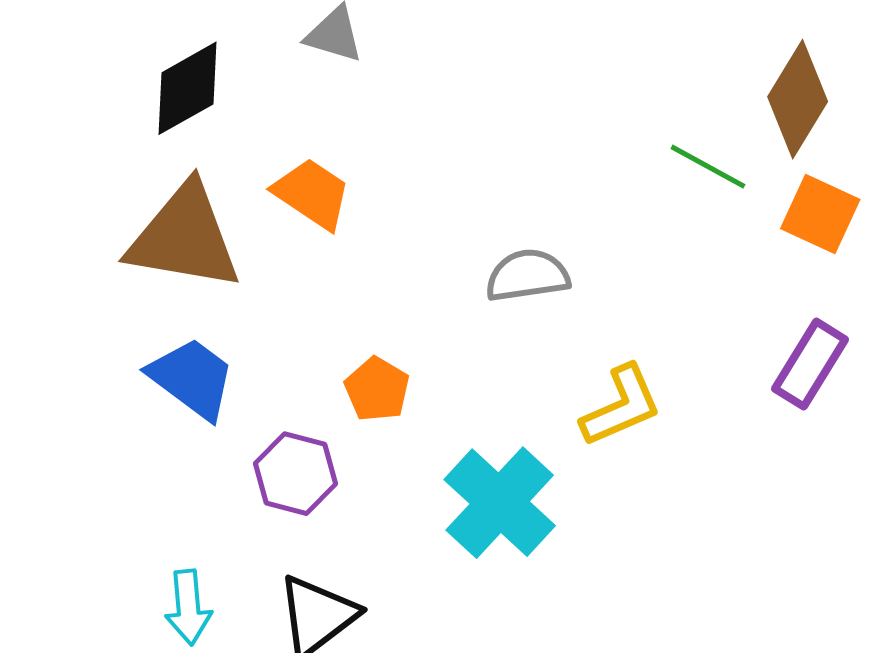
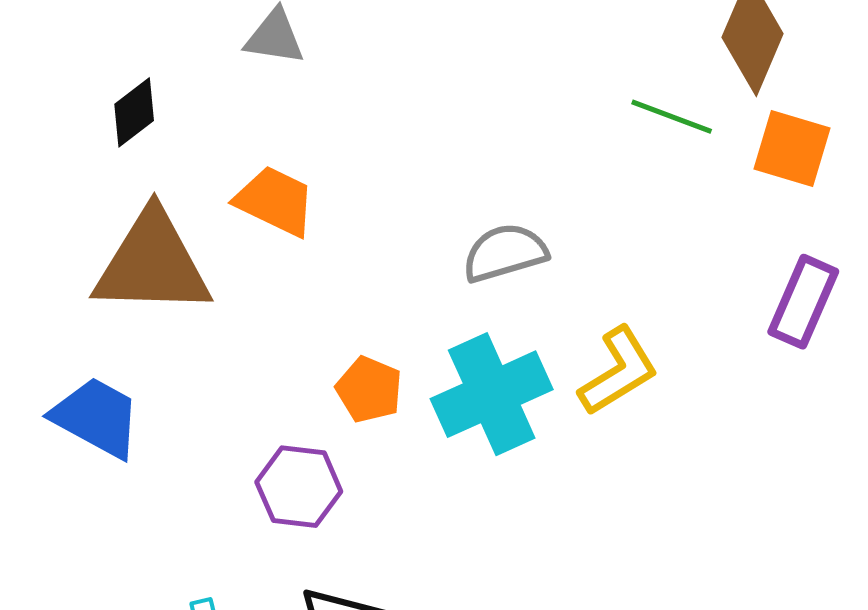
black diamond: (188, 88) -> (134, 112), size x0.7
blue trapezoid: (192, 378) -> (96, 417), moved
cyan cross: (500, 503) -> (492, 394), moved, turned 31

